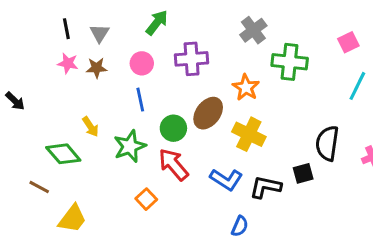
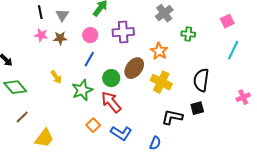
green cross: (290, 62) -> (188, 34), size x0.6
blue line: (140, 100) -> (89, 59), turned 42
black semicircle: (327, 143) -> (201, 80), moved
green diamond: (63, 154) -> (15, 87), moved
blue L-shape: (226, 179) -> (121, 133), moved
brown line: (39, 187) -> (22, 117), turned -72

